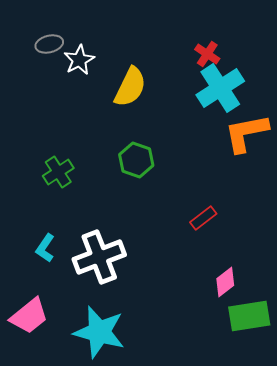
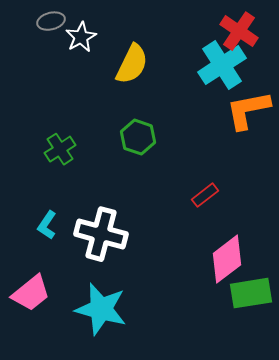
red cross: (207, 54) -> (239, 31), moved, size x1.5
white cross: (99, 257) -> (101, 234), turned 36
pink diamond: (225, 282) -> (227, 259), size x1.6

